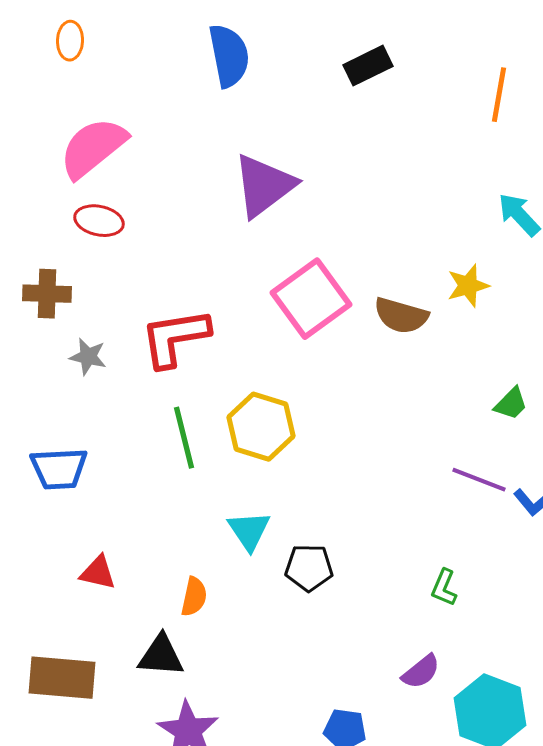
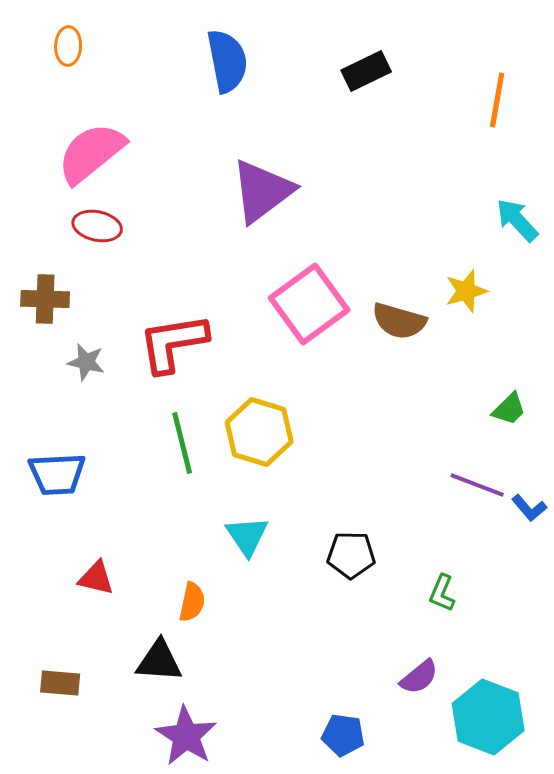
black pentagon: (309, 568) -> (351, 555), moved
brown rectangle: (62, 678) -> (60, 683), size x0.6

